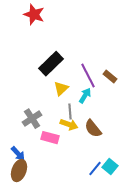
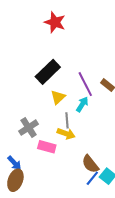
red star: (34, 15) -> (55, 22), moved
brown semicircle: (93, 129) -> (90, 164), moved

